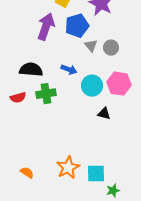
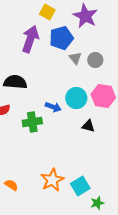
blue arrow: (69, 70) -> (53, 107), moved
green cross: (46, 94) -> (32, 122), moved
cyan square: (96, 174) -> (80, 186), turned -30

